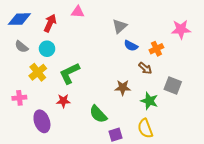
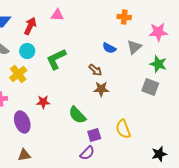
gray triangle: (120, 26) -> (134, 47), moved
orange cross: (156, 49) -> (124, 17), moved, turned 32
brown arrow: (145, 68) -> (95, 70), moved
green L-shape: (70, 73) -> (56, 59), moved
green star: (149, 101) -> (158, 64), moved

